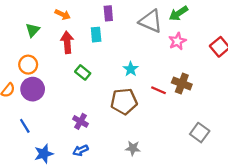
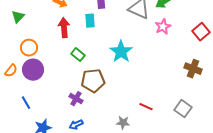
green triangle: (33, 30) -> (18, 17), moved
cyan star: (131, 69) -> (121, 52), size x1.6
brown cross: (182, 84) -> (193, 69), moved
red line: (158, 90) -> (146, 107), moved
brown pentagon: (124, 101) -> (93, 81), moved

